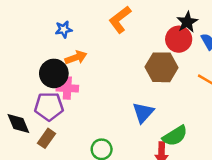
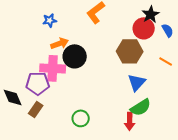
black circle: (54, 73) -> (75, 56), moved
pink cross: (67, 88) -> (53, 68), size x1.4
blue triangle: (143, 113) -> (137, 82), moved

